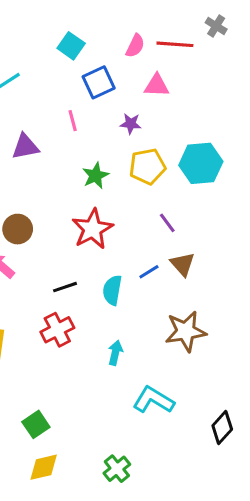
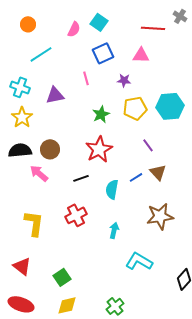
cyan square: (71, 46) -> (99, 22), moved
pink semicircle: (135, 46) -> (74, 29), moved
black line: (65, 287) -> (81, 178), moved

